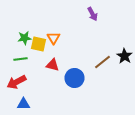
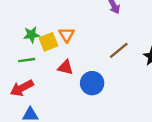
yellow square: (38, 44) -> (48, 42), turned -35
brown line: (102, 62) -> (119, 50), moved

